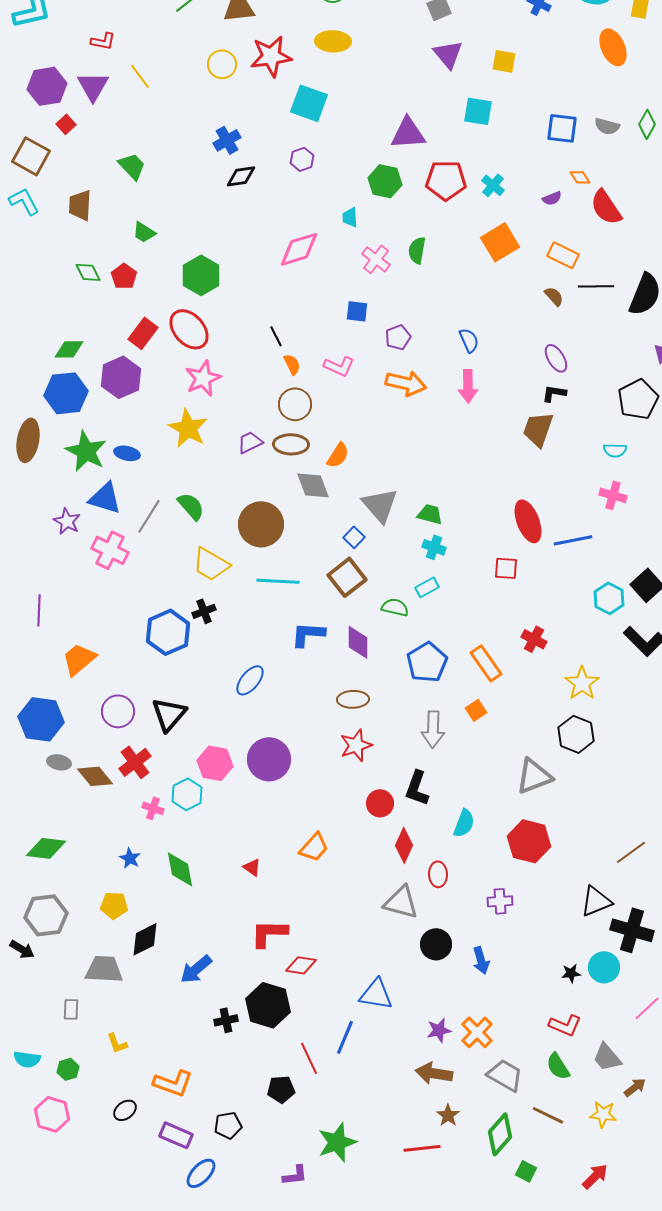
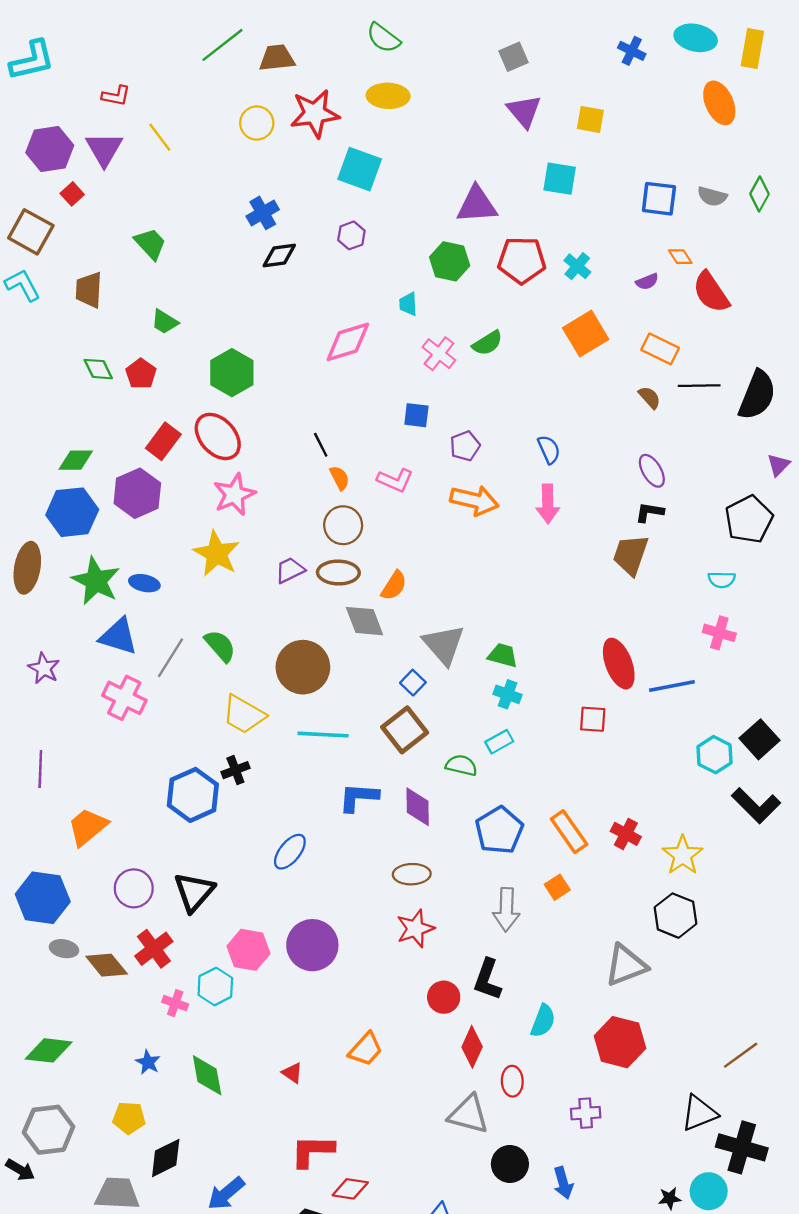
green semicircle: (417, 250) -> (487, 343), turned -132
purple star: (67, 521) -> (44, 668), moved
red cross: (534, 639) -> (626, 834), moved

